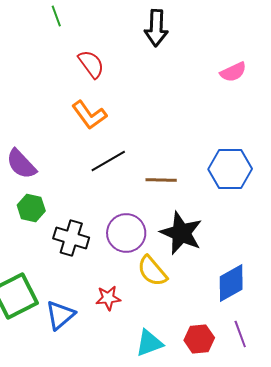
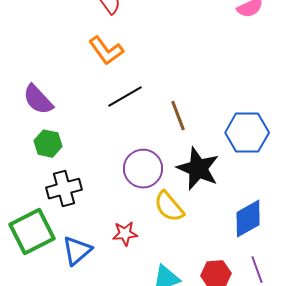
blue hexagon: (230, 169) -> (247, 133), moved
brown line: (161, 180) -> (178, 116), turned 68
black cross: (71, 238) -> (64, 189), moved, turned -32

